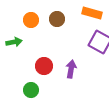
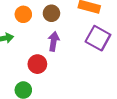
purple arrow: (71, 69) -> (54, 41), moved

